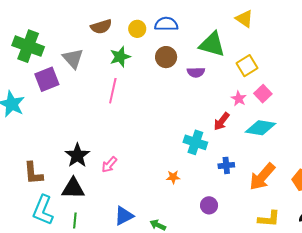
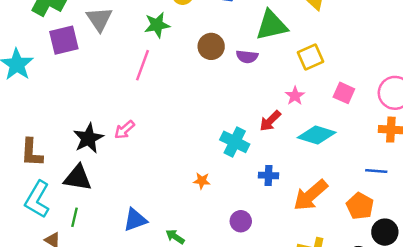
green triangle: (212, 44) -> (271, 25), turned -36
brown circle: (166, 57) -> (211, 46), moved
pink square: (263, 94) -> (344, 93), moved, turned -30
pink arrow: (109, 165) -> (124, 130), moved

